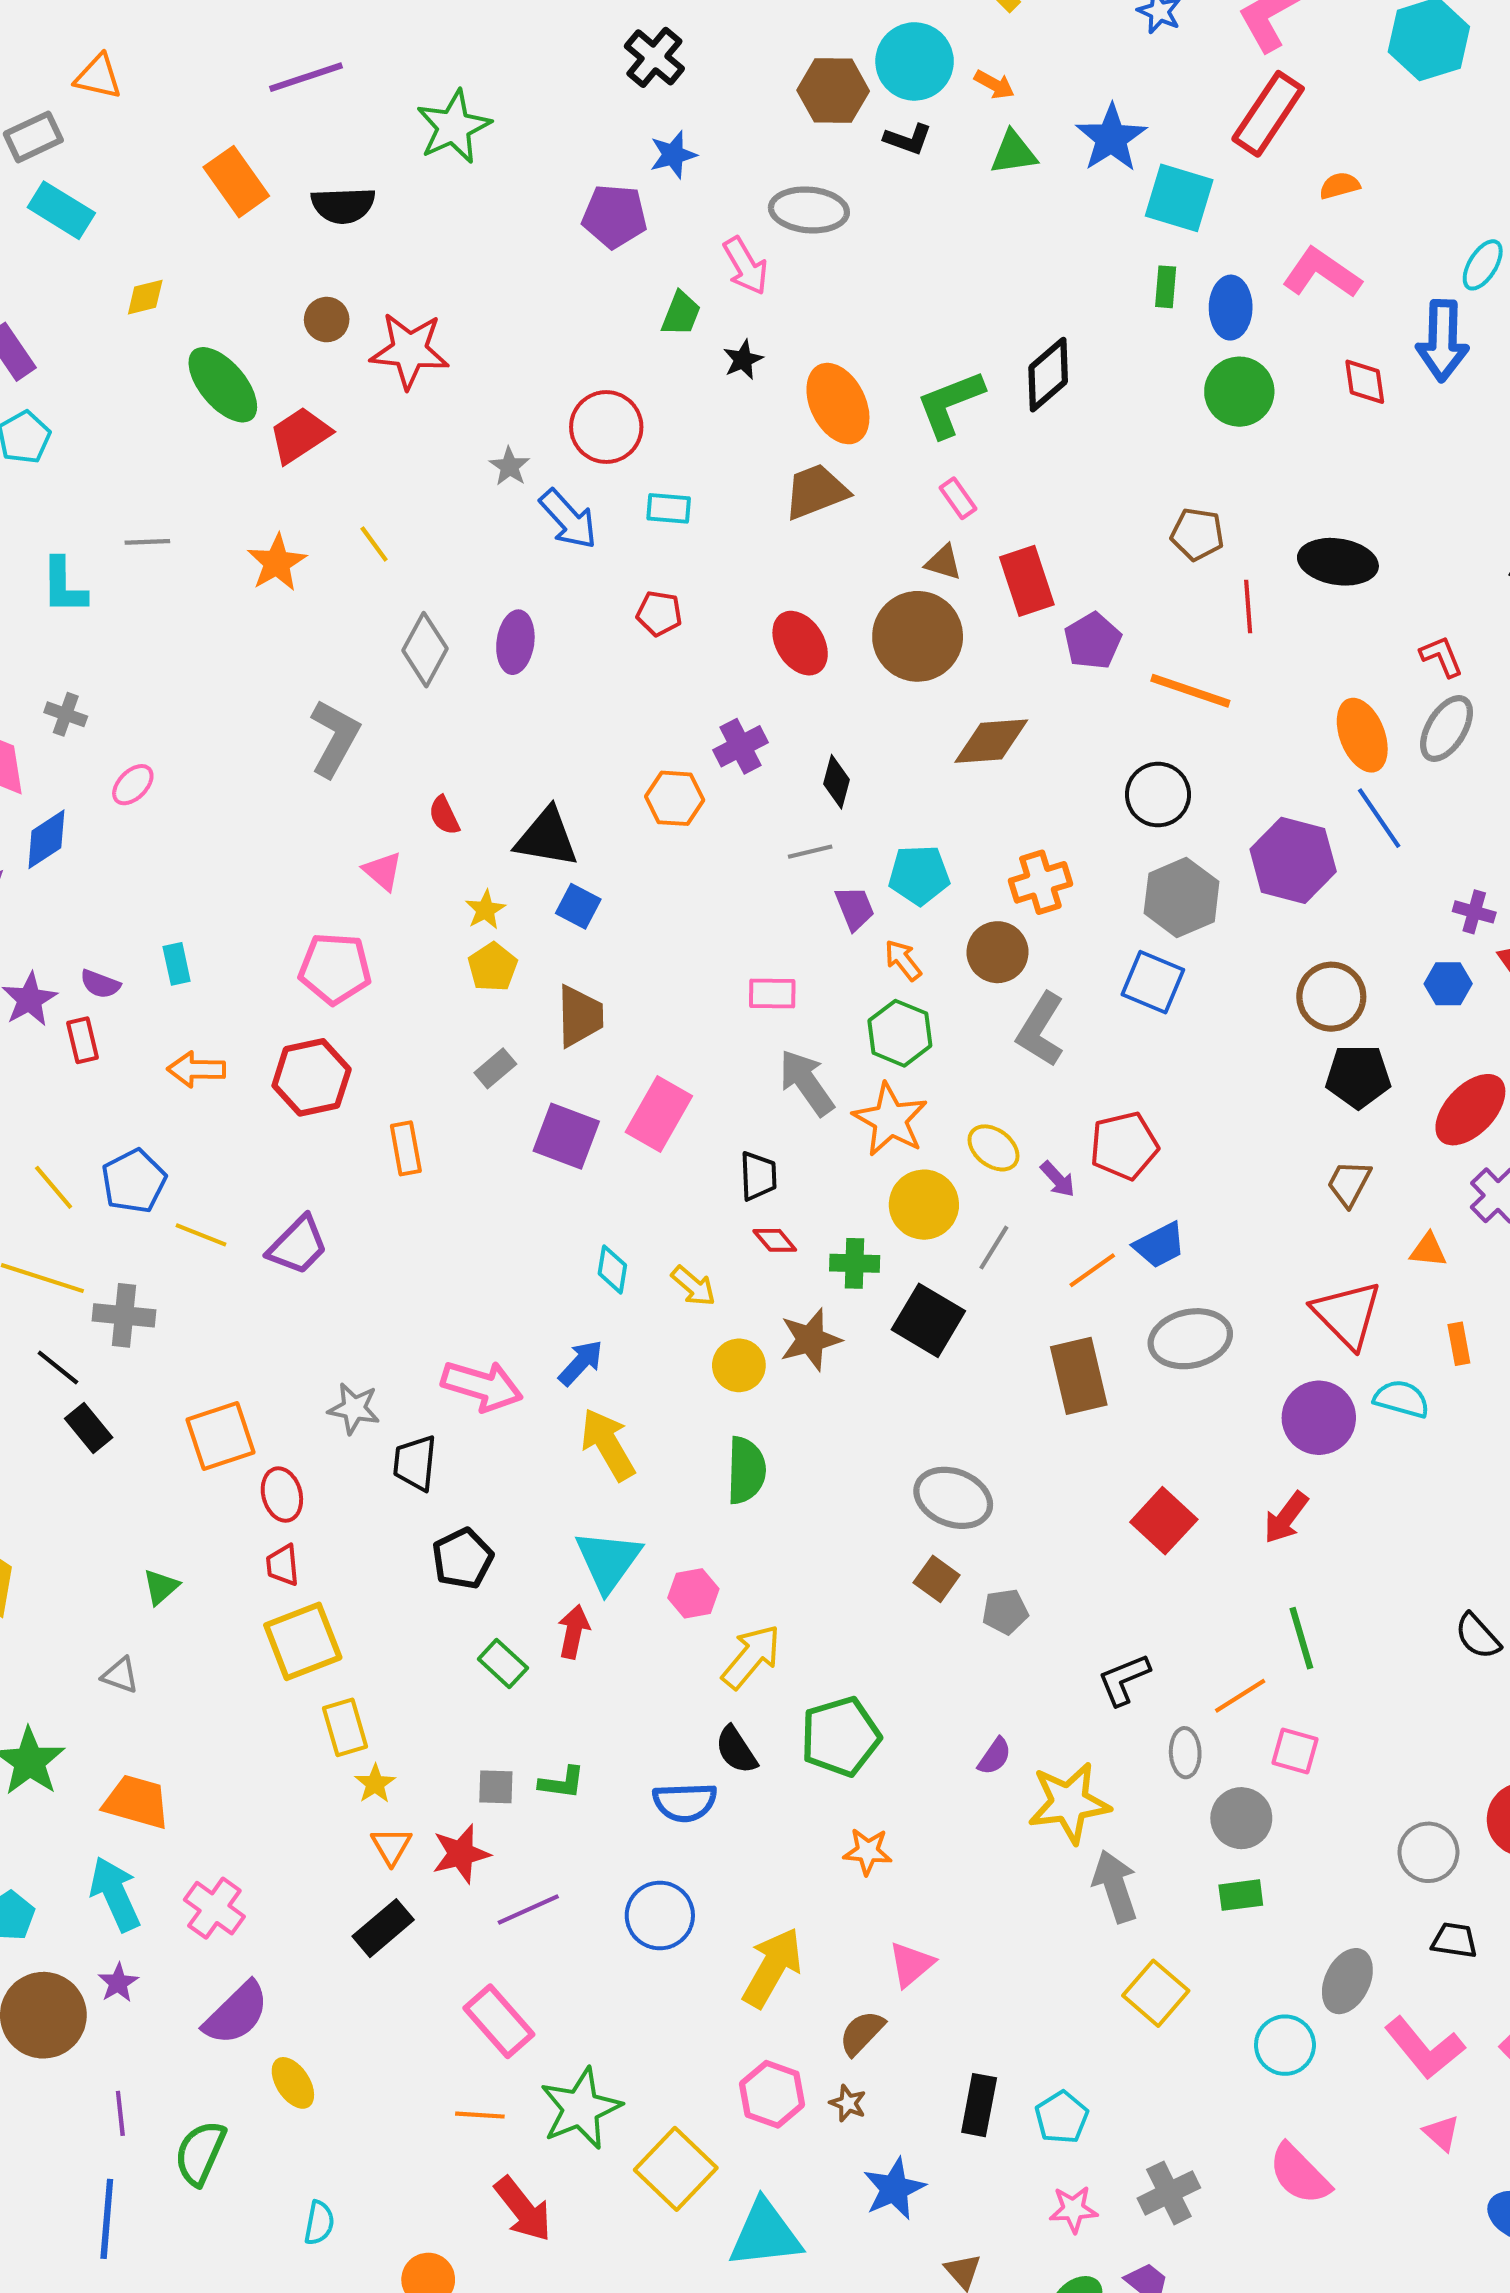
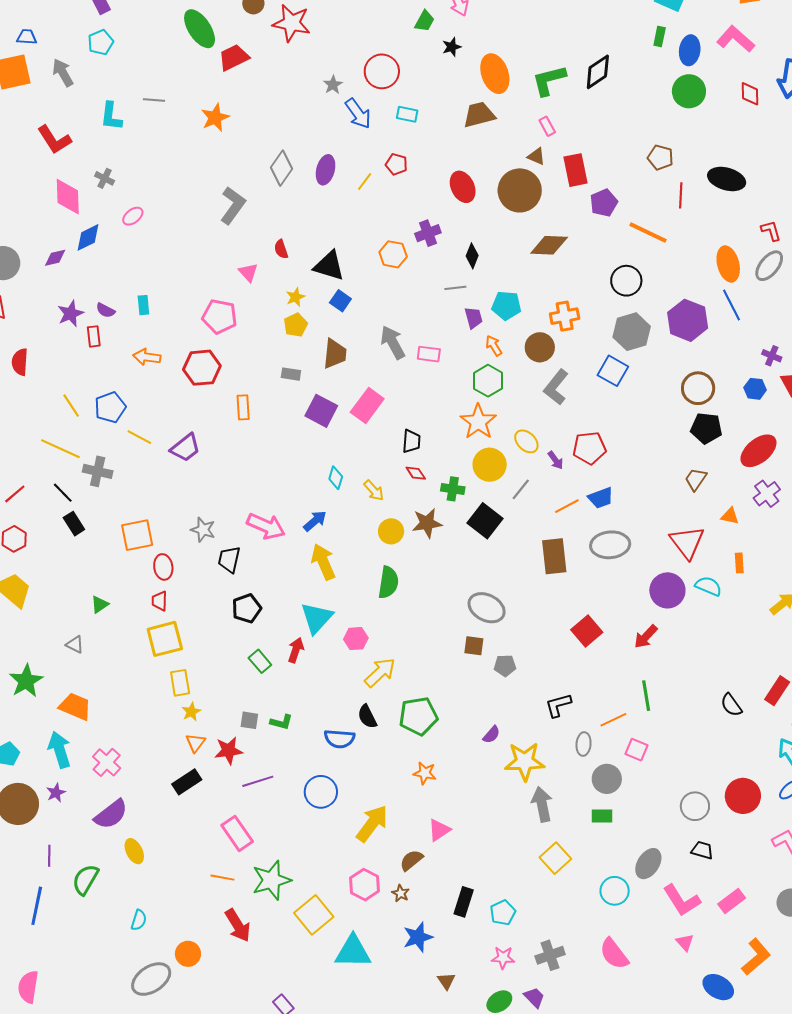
yellow line: (374, 544) -> (365, 182), moved, turned 66
gray rectangle: (495, 1068) -> (291, 374), turned 42
gray arrow: (807, 1083) -> (393, 342), moved
brown square: (937, 1579) -> (474, 646), turned -35

